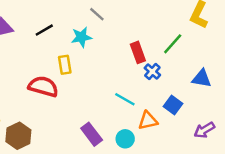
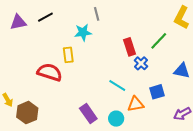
gray line: (97, 14) -> (97, 14), turned 32
black line: (44, 30) -> (45, 17), moved
blue square: (173, 105) -> (157, 92), turned 35

